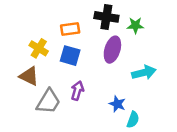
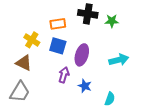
purple ellipse: (112, 50) -> (82, 55), moved
gray trapezoid: (48, 102) -> (20, 92), moved
blue star: (117, 104) -> (85, 86), moved

